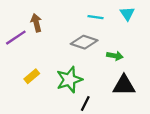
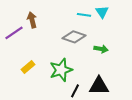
cyan triangle: (127, 14) -> (102, 12), moved
black triangle: (124, 85) -> (99, 86), moved

